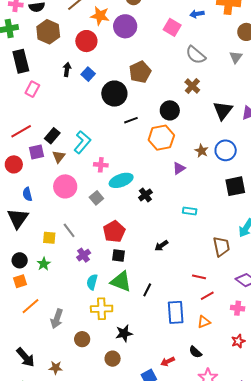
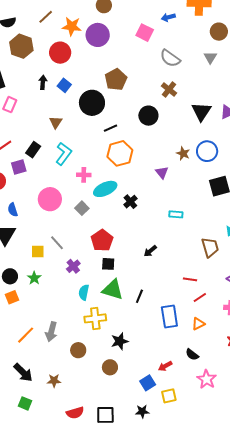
orange hexagon: (161, 138) -> (120, 153), moved
brown triangle: (59, 157) -> (56, 122), moved
purple triangle: (179, 168) -> (162, 173), turned -32
orange line: (31, 306) -> (26, 335), moved

